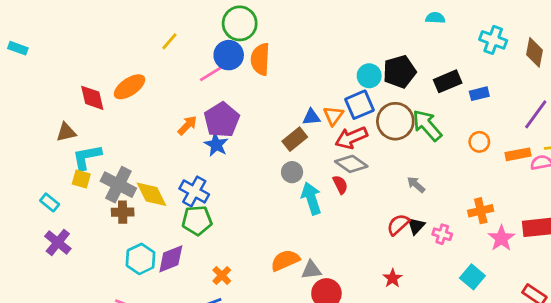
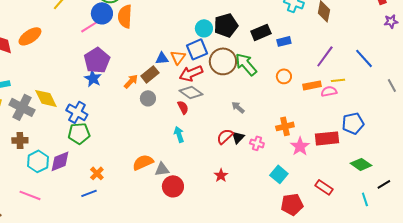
orange arrow: (187, 125) -> (131, 81), moved
yellow diamond: (152, 194) -> (46, 98), moved
cyan arrow: (311, 198) -> (179, 134), moved, size x0.7
brown cross: (123, 212) -> (20, 140), moved

